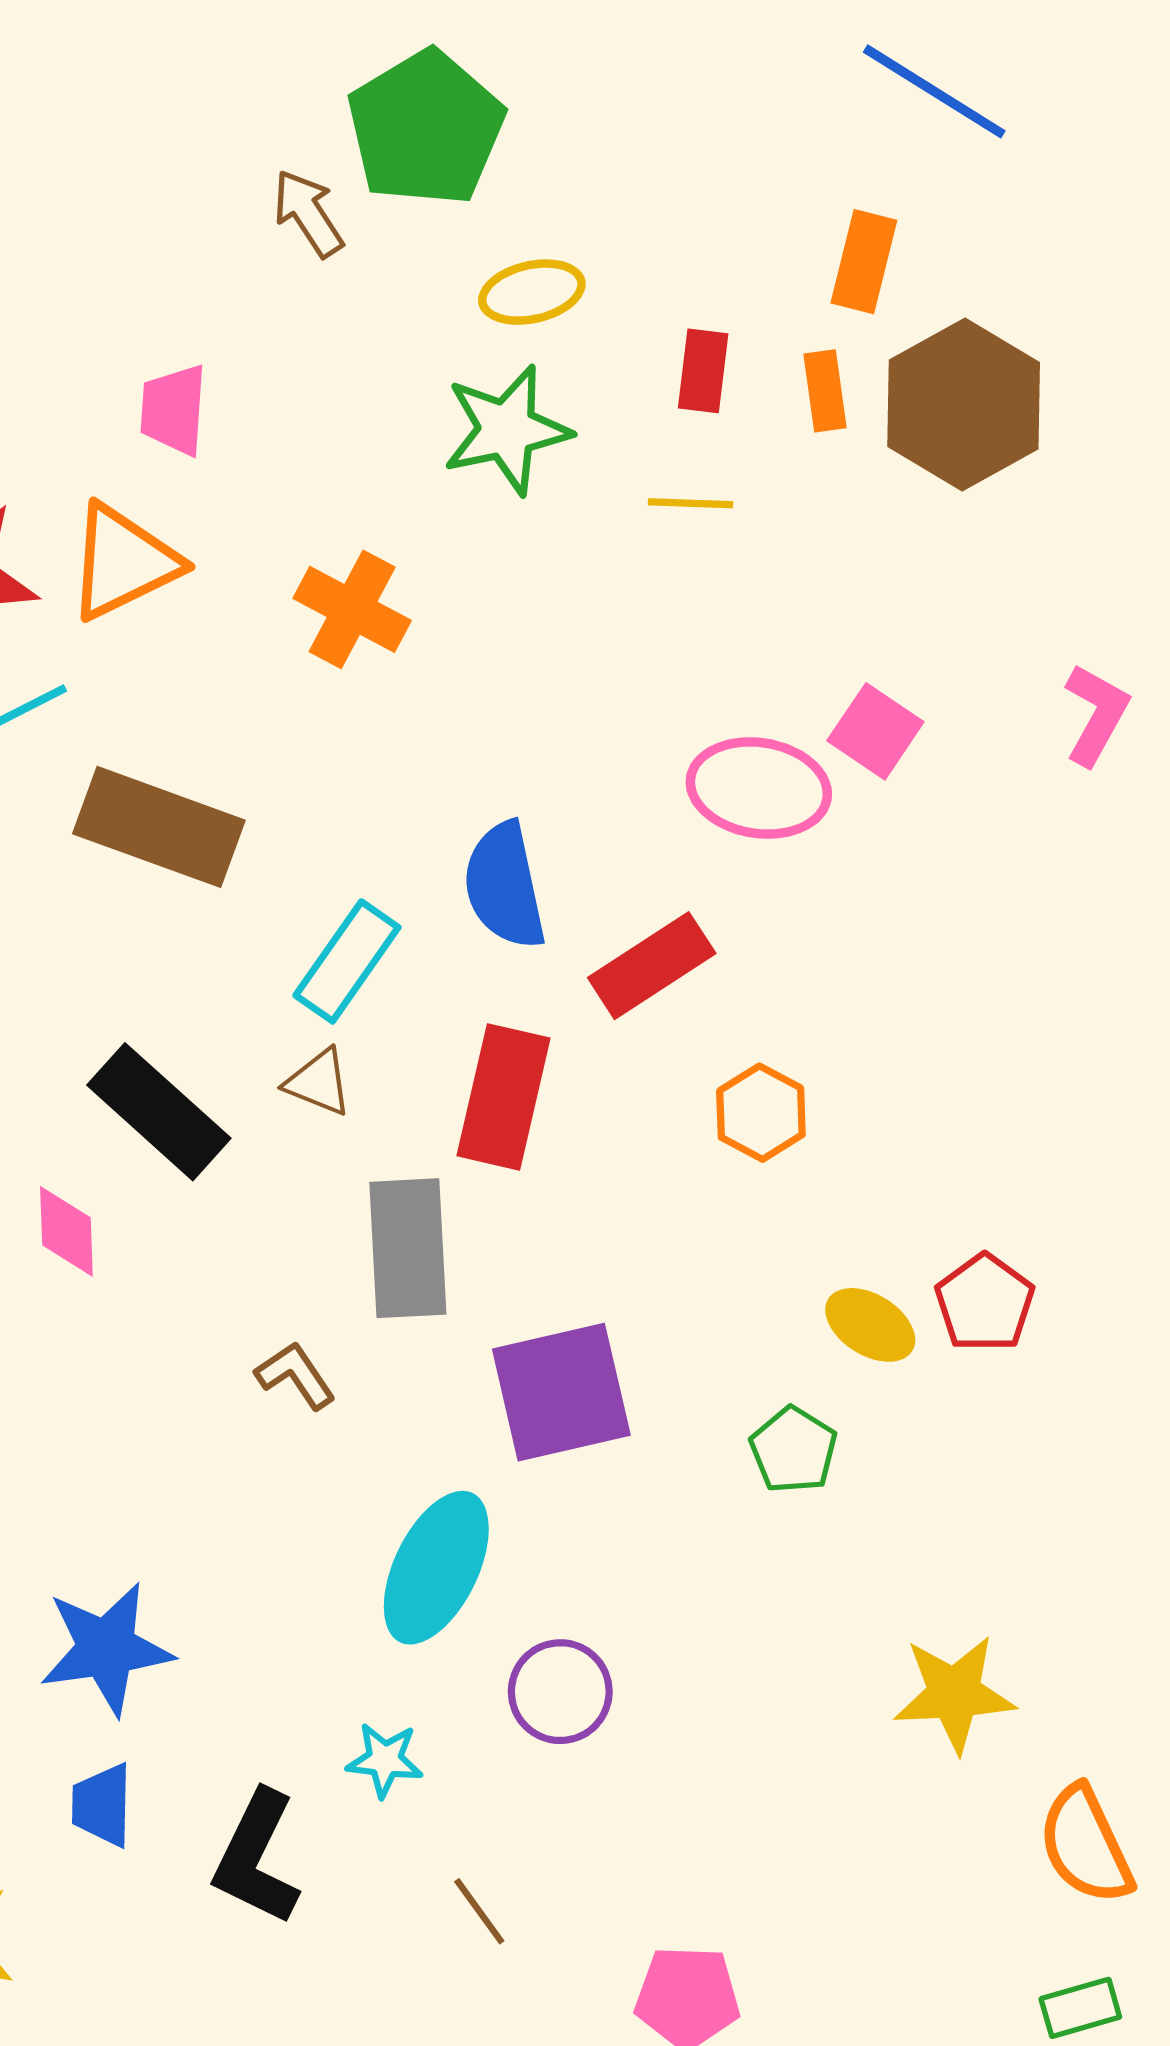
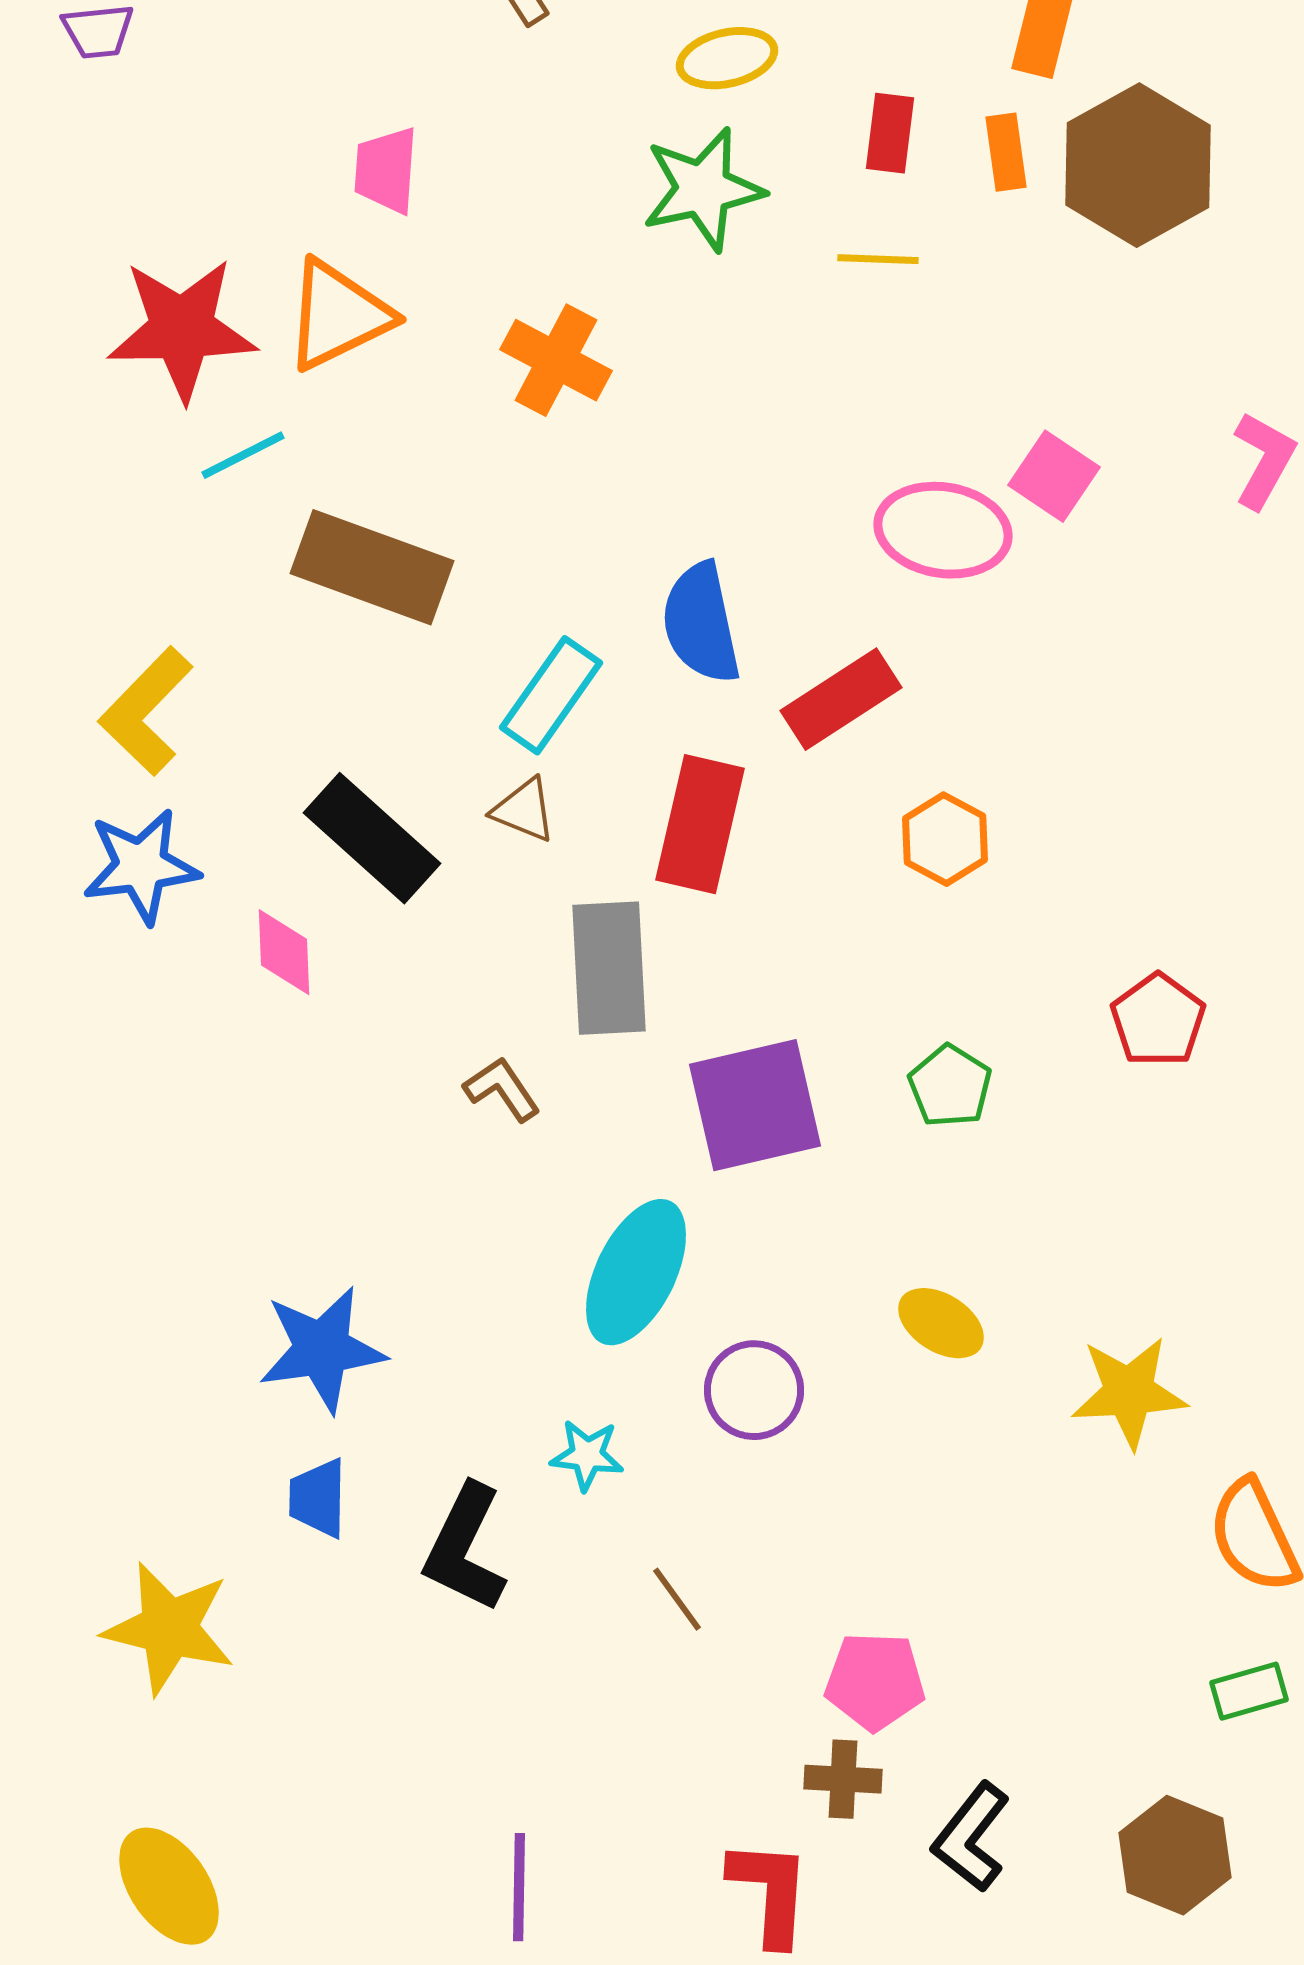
yellow ellipse: (870, 1325) -> (941, 1323), moved
green pentagon: (794, 1450) -> (950, 1086), moved

